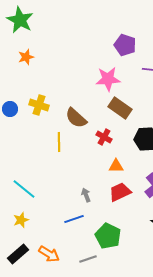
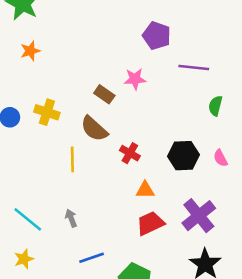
pink star: (108, 79) -> (135, 79), size x0.7
brown rectangle: (120, 108) -> (104, 94), moved, size x0.7
gray arrow: (86, 195) -> (71, 218), moved

